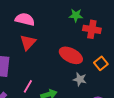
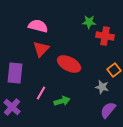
red ellipse: (71, 55) -> (69, 64), moved
gray star: (80, 79) -> (102, 87), moved

